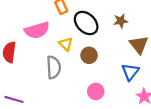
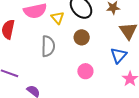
yellow triangle: (66, 44) -> (58, 18), moved

